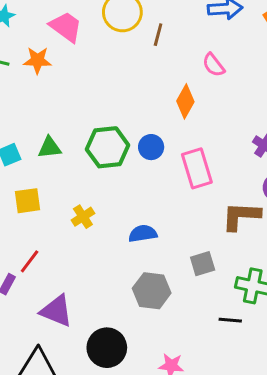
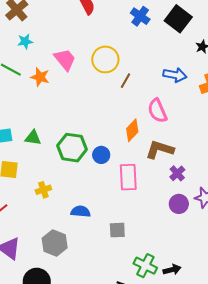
pink semicircle: (214, 65) -> (157, 111), size x1.4
brown L-shape: (241, 216) -> (160, 149), moved
gray square: (203, 264) -> (117, 230), moved
gray hexagon: (152, 291) -> (55, 243), moved

